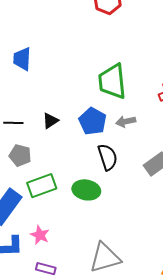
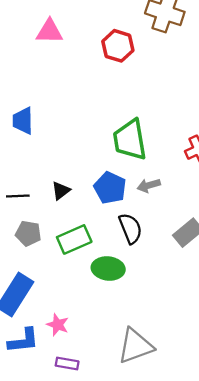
green rectangle: (42, 186) -> (74, 239), moved

